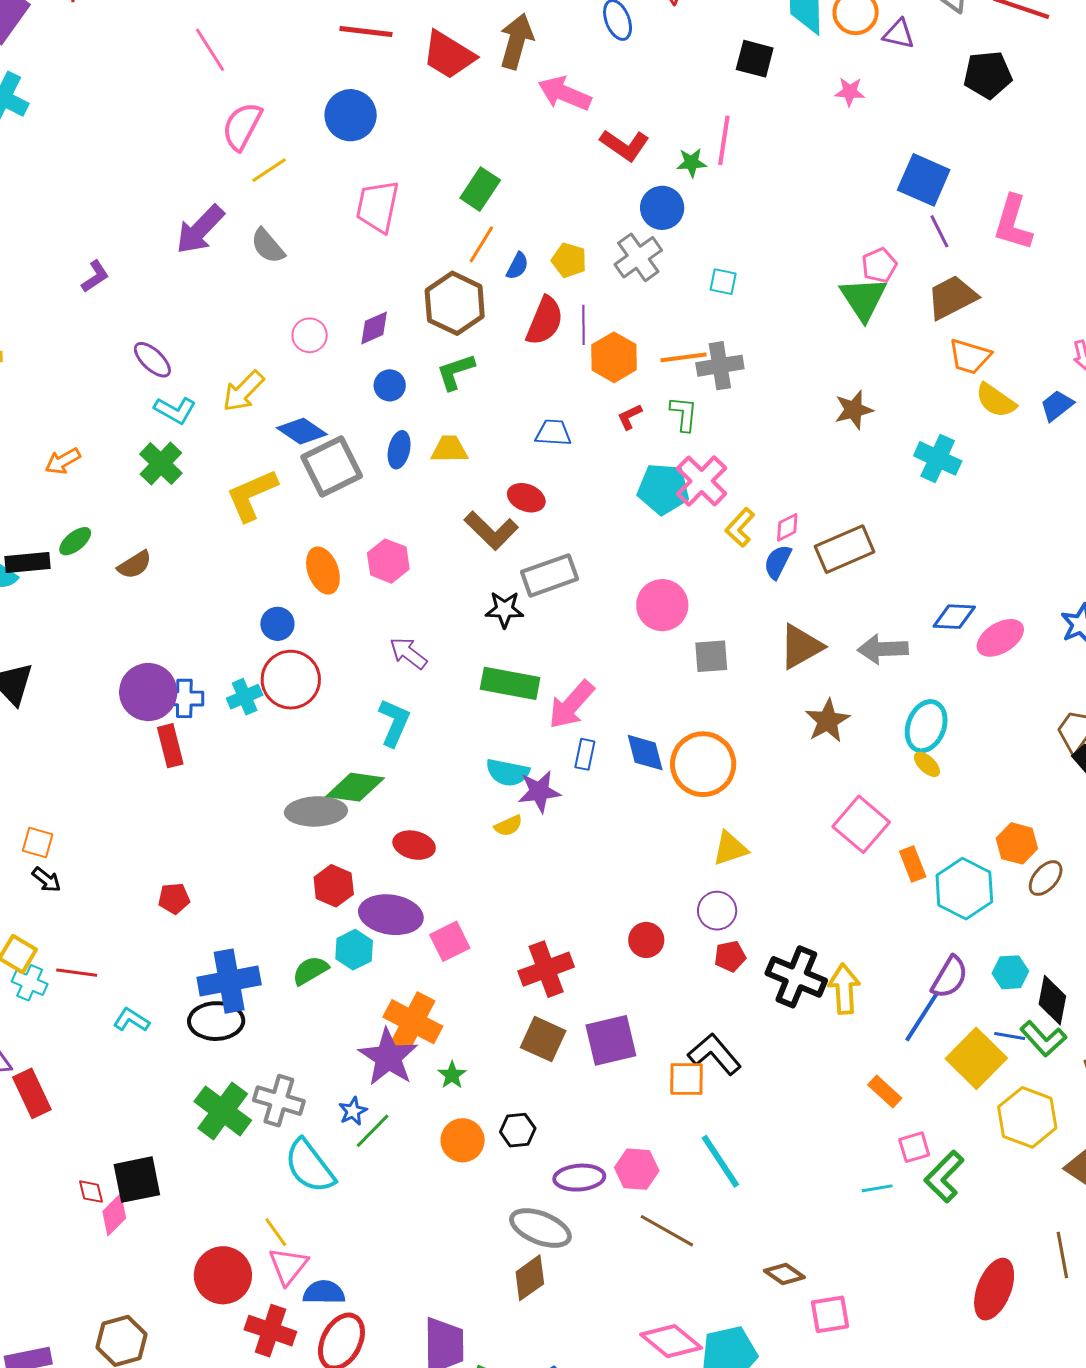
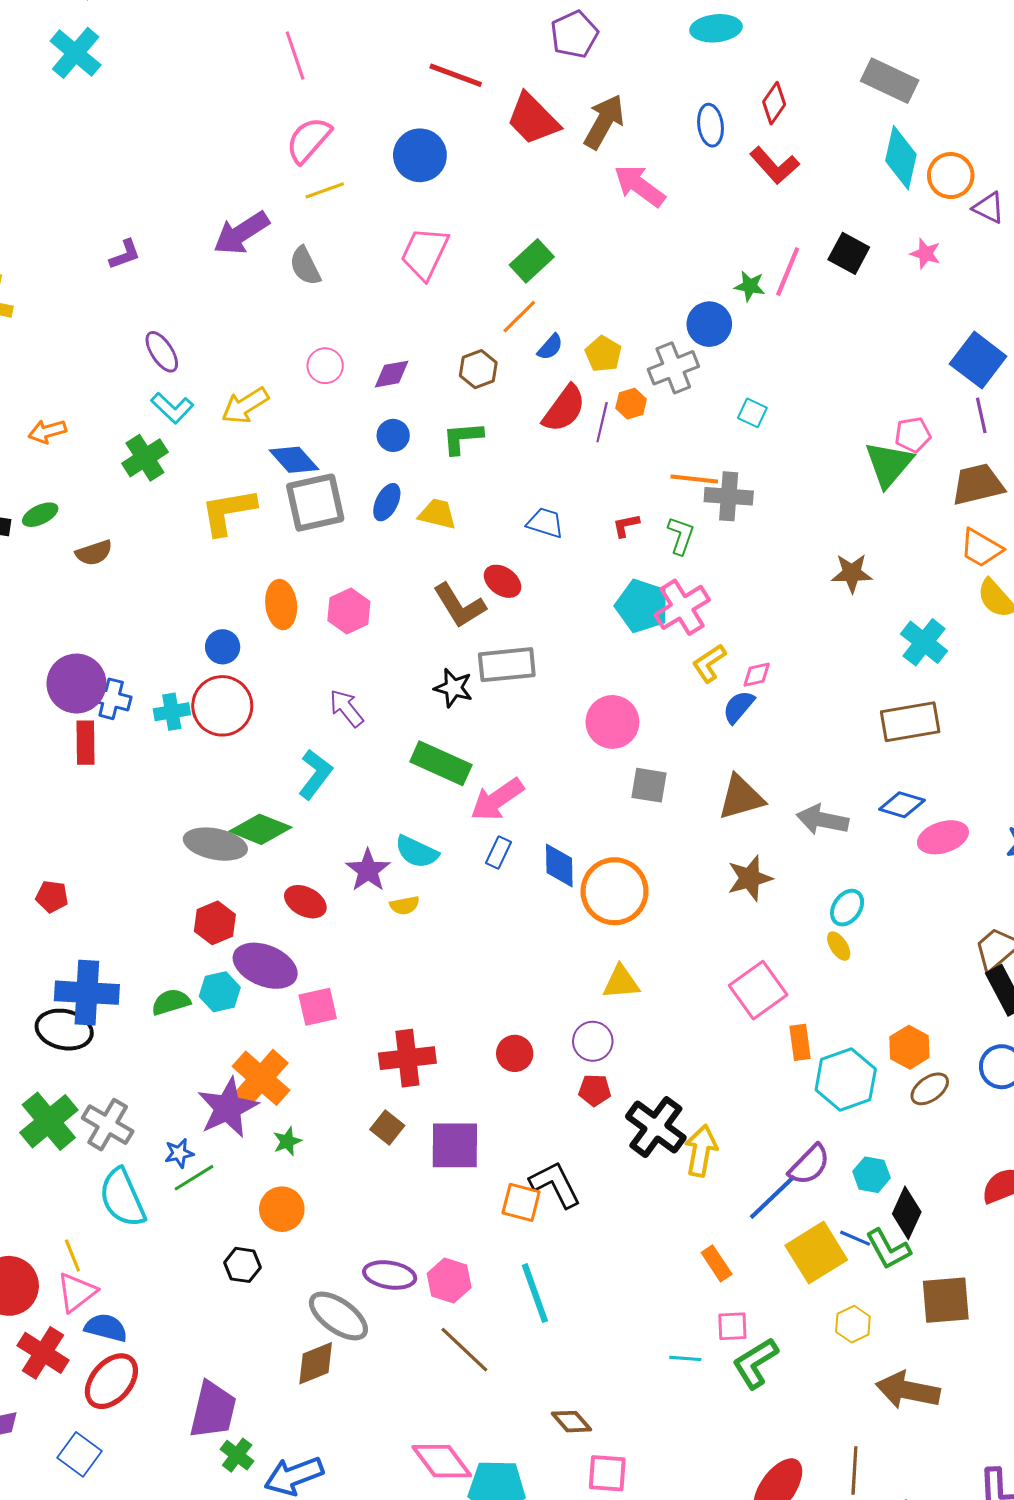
black square: (755, 59) -> (849, 253), moved
red L-shape: (625, 145) -> (774, 165), moved
brown hexagon: (455, 303) -> (478, 369), size x0.6
orange hexagon: (614, 357) -> (631, 404), moved, size x0.6
brown rectangle: (845, 549) -> (910, 722), moved
cyan ellipse: (926, 726) -> (847, 908), size x0.7
purple star: (539, 792) -> (368, 870), moved, turned 30
brown square: (543, 1039) -> (387, 1127), size x0.7
yellow hexagon: (1027, 1117) -> (853, 1324), size x0.6
black hexagon: (518, 1130) -> (242, 1265), moved

